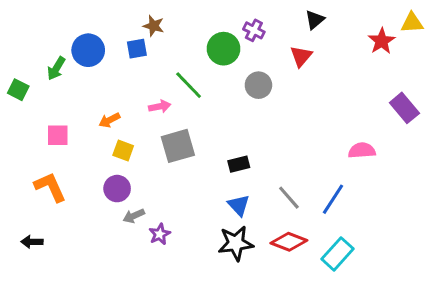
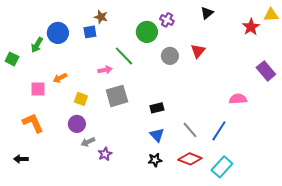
red triangle: (301, 56) -> (198, 51), moved
orange arrow: (109, 120) -> (60, 78), moved
black star: (236, 243) -> (155, 160), size x0.6

